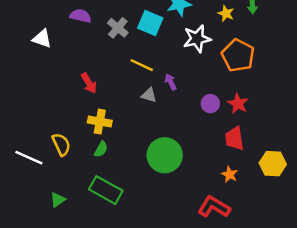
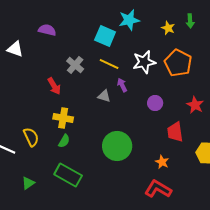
gray cross: (118, 28) -> (75, 65), moved
white star: (197, 39) -> (144, 62), moved
yellow line: (142, 65) -> (109, 64), moved
red star: (238, 104) -> (195, 105), moved
orange star: (230, 174) -> (162, 162), moved

